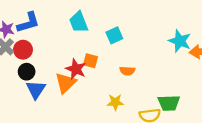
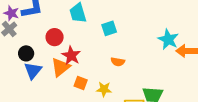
red circle: (23, 50) -> (55, 37), moved
orange square: (90, 61) -> (81, 83), moved

